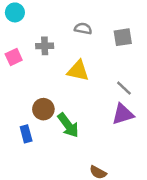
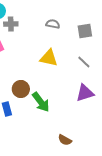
gray cross: (45, 46) -> (11, 24), moved
gray line: (124, 88) -> (84, 62), moved

